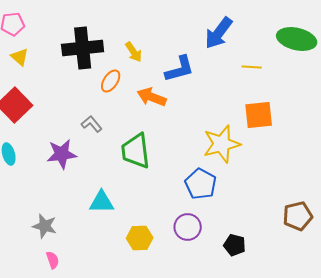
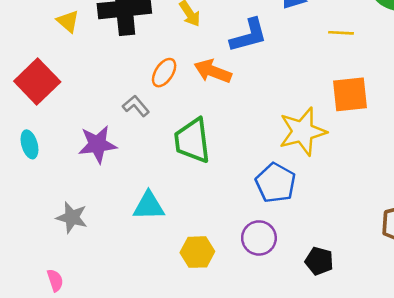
yellow triangle: (20, 57) -> (68, 21), moved
orange ellipse: (111, 81) -> (164, 73), moved
gray star: (45, 226) -> (72, 217), moved
pink semicircle: (53, 260) -> (55, 280), moved

